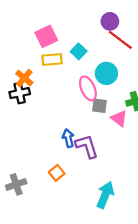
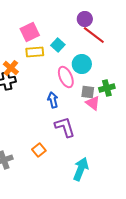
gray square: (99, 106) -> (88, 92), moved
blue arrow: (68, 138) -> (53, 100), moved

